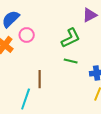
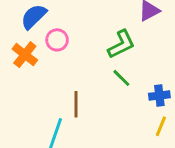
green line: (71, 61) -> (121, 78), turned 32

